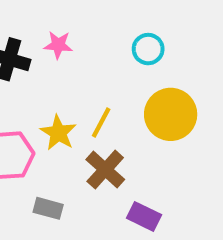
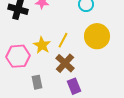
gray rectangle: (48, 208) -> (37, 82), turned 64
purple rectangle: (144, 216) -> (74, 86), moved, turned 42

